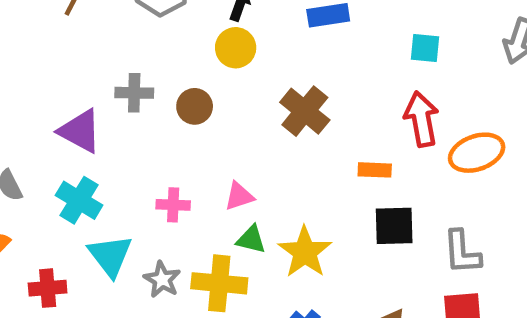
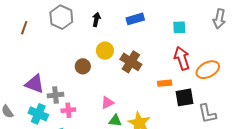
yellow circle: (236, 48) -> (105, 51), moved
gray cross: (134, 93) -> (55, 95), moved
pink cross: (173, 205) -> (68, 110), moved
black square: (394, 226) -> (184, 97), moved

